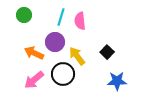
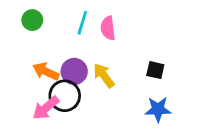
purple circle: (55, 42) -> (74, 71), moved
black square: (107, 52) -> (155, 70), moved, turned -32
black circle: (63, 74) -> (65, 96), moved

